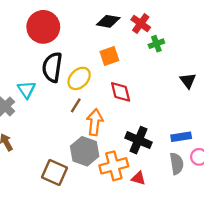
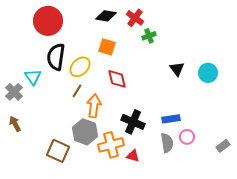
orange square: (109, 56) -> (107, 47), turned 36

